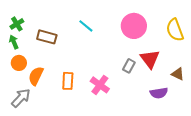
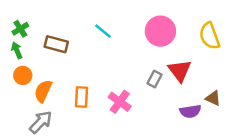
brown triangle: (178, 74) -> (213, 98), moved
gray arrow: (21, 98) -> (41, 122), moved

